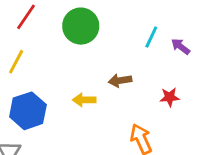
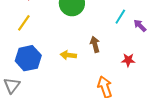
brown arrow: (120, 80) -> (95, 44), turned 77

